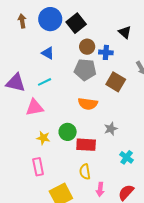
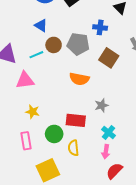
brown circle: (87, 47) -> (54, 45), moved
green circle: (68, 132) -> (54, 134), moved
cyan cross: (127, 157) -> (108, 132), moved
pink arrow: (100, 189) -> (106, 152), moved

